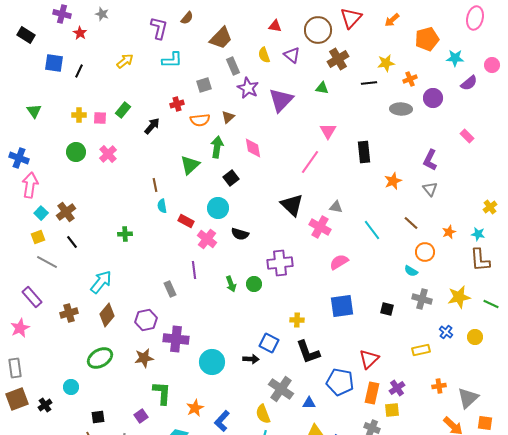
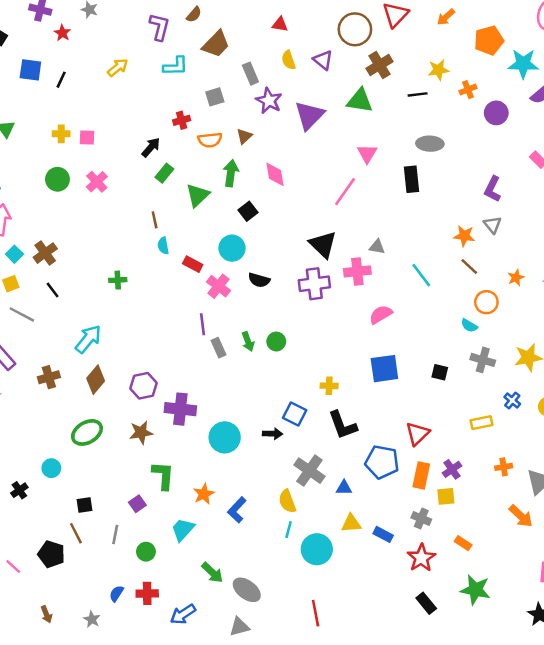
red triangle: (275, 26) -> (280, 24), moved
brown trapezoid: (221, 38) -> (216, 44), moved
cyan star: (455, 58) -> (523, 64), size x1.4
green triangle: (322, 88) -> (360, 101), size x1.6
gray ellipse: (401, 109) -> (430, 144), moved
green rectangle: (123, 110) -> (164, 173), moved
orange star: (393, 181) -> (464, 236), moved, turned 30
pink cross: (320, 227) -> (357, 271), turned -35
purple cross: (280, 263) -> (314, 284), moved
gray rectangle: (170, 289) -> (218, 348), moved

